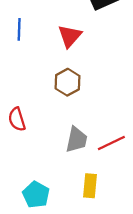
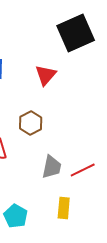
brown hexagon: (68, 82) -> (31, 123), moved

